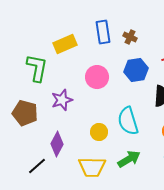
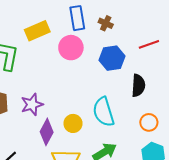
pink circle: (97, 77) -> (71, 48), moved
purple star: (62, 100) -> (32, 104), moved
purple diamond: (57, 144) -> (47, 132), moved

